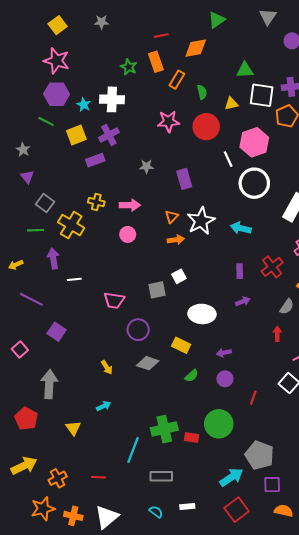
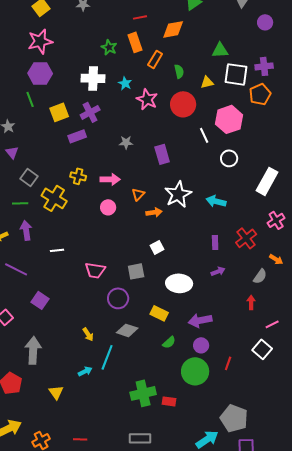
pink star: (57, 61) -> (40, 41), turned -30
cyan star: (84, 105) -> (125, 83), moved
green line: (46, 121) -> (30, 99), turned 42
pink star: (168, 121) -> (147, 99), turned 30
white circle: (254, 183) -> (229, 158), size x0.6
orange triangle: (172, 217) -> (138, 194), moved
purple arrow: (53, 258) -> (26, 230), moved
gray square: (157, 290) -> (136, 271), moved
purple arrow: (224, 353) -> (200, 320), size x1.6
green circle: (219, 424) -> (195, 371), moved
cyan line: (133, 450) -> (107, 357), moved

